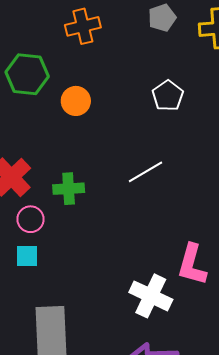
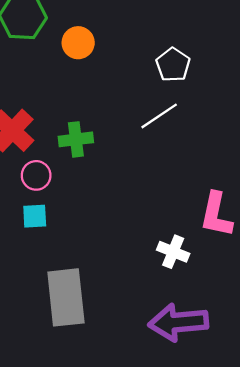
white pentagon: (168, 96) -> (173, 65), moved
white cross: (151, 296) -> (173, 252), size x0.7

